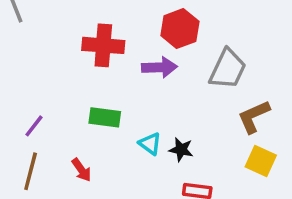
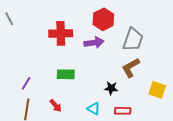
brown L-shape: (254, 117) -> (131, 68), moved
cyan triangle: (150, 144) -> (94, 109), moved

